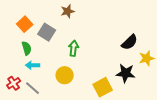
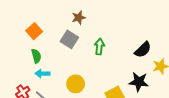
gray square: (47, 32) -> (69, 39), moved
green arrow: (74, 48) -> (99, 47), moved

